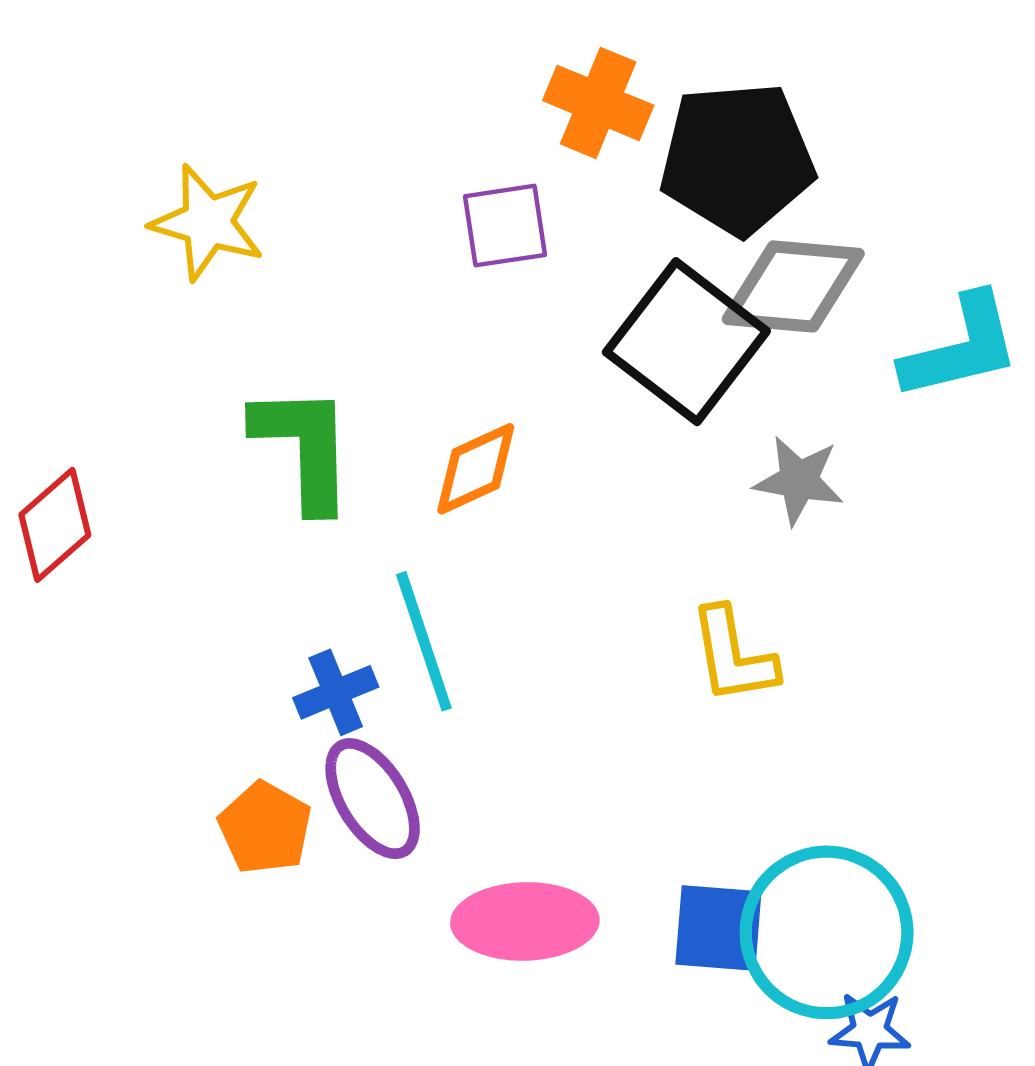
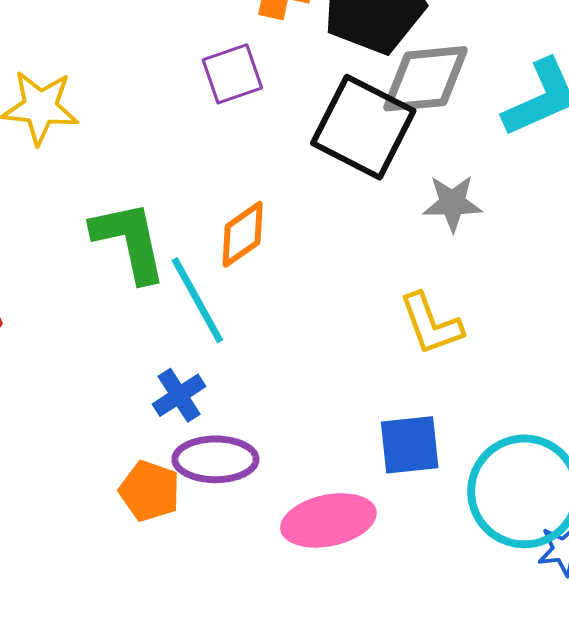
cyan line: (424, 641) -> (197, 300), moved
purple ellipse: (373, 799) -> (215, 459), turned -48
blue square: (718, 928) -> (410, 445), moved

